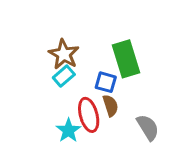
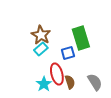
blue square: (106, 82) -> (68, 53), turned -32
brown semicircle: (110, 106) -> (70, 82), moved

